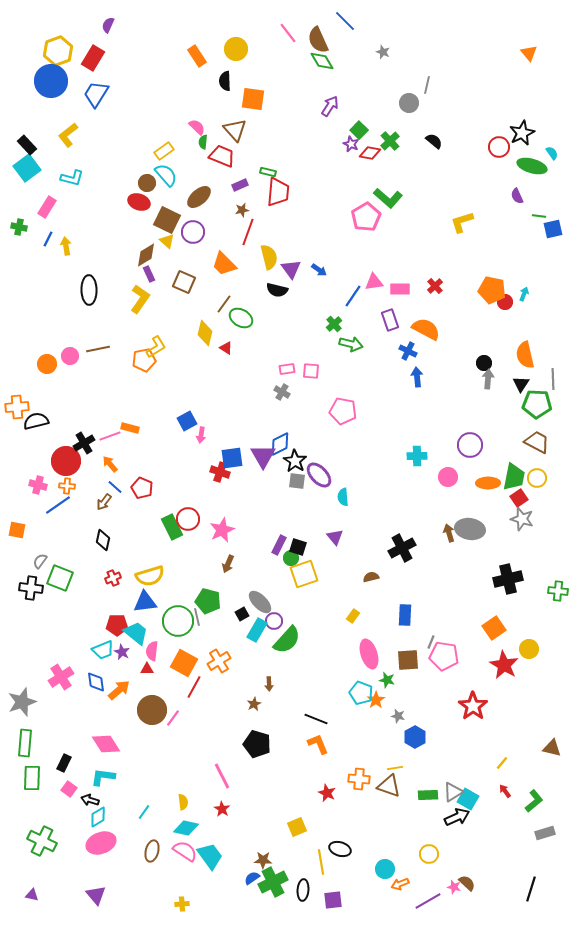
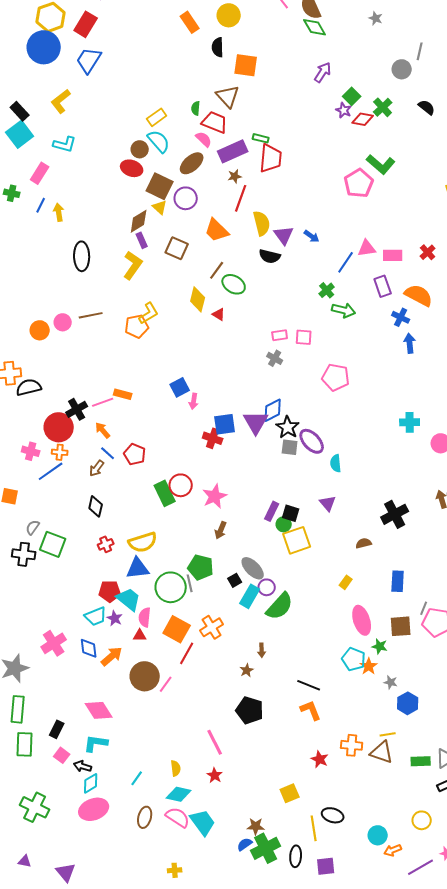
pink semicircle: (197, 127) -> (204, 139), moved
purple rectangle: (240, 185) -> (233, 151), size x1.8
purple triangle: (96, 895) -> (66, 872), moved

